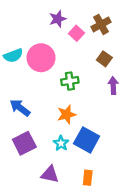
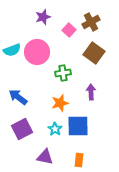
purple star: (58, 19) -> (43, 17), moved
brown square: (104, 59) -> (94, 53), size x1.5
purple arrow: (113, 86) -> (91, 92), moved
blue square: (87, 140) -> (78, 126), turned -30

